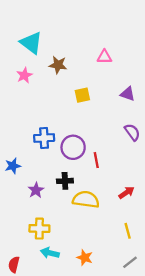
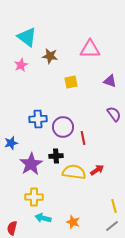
pink triangle: (104, 57) -> (90, 49), size x1.5
purple star: (36, 190) -> (31, 164), size x1.6
red arrow: (126, 193) -> (97, 170), moved
yellow line: (128, 231) -> (114, 206), moved

